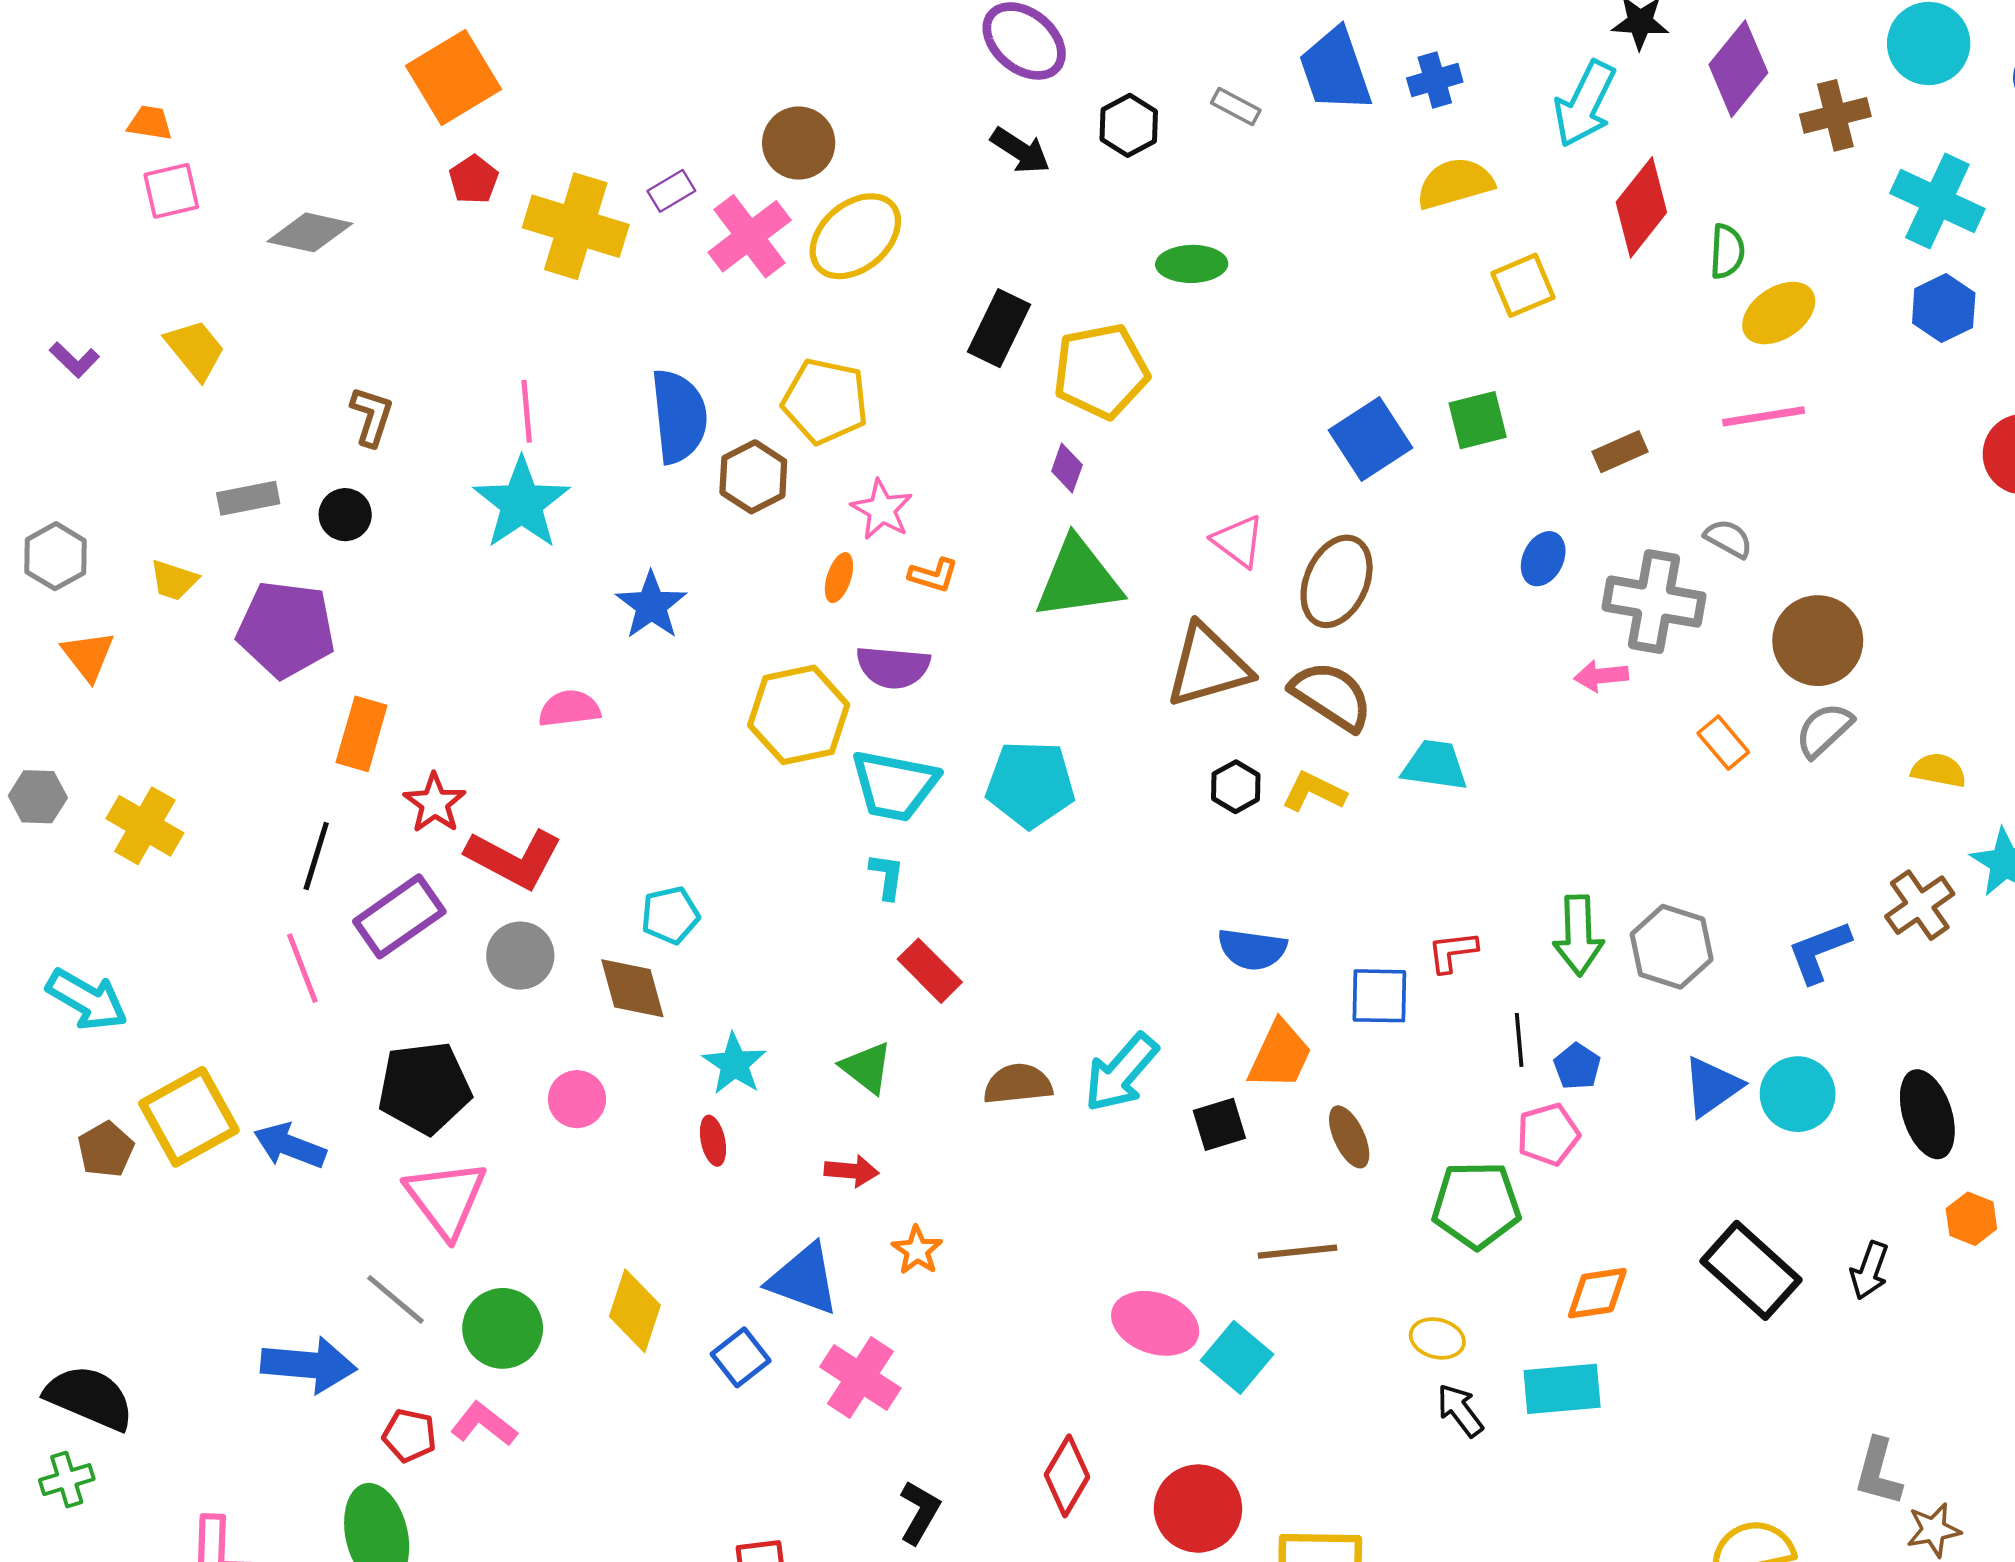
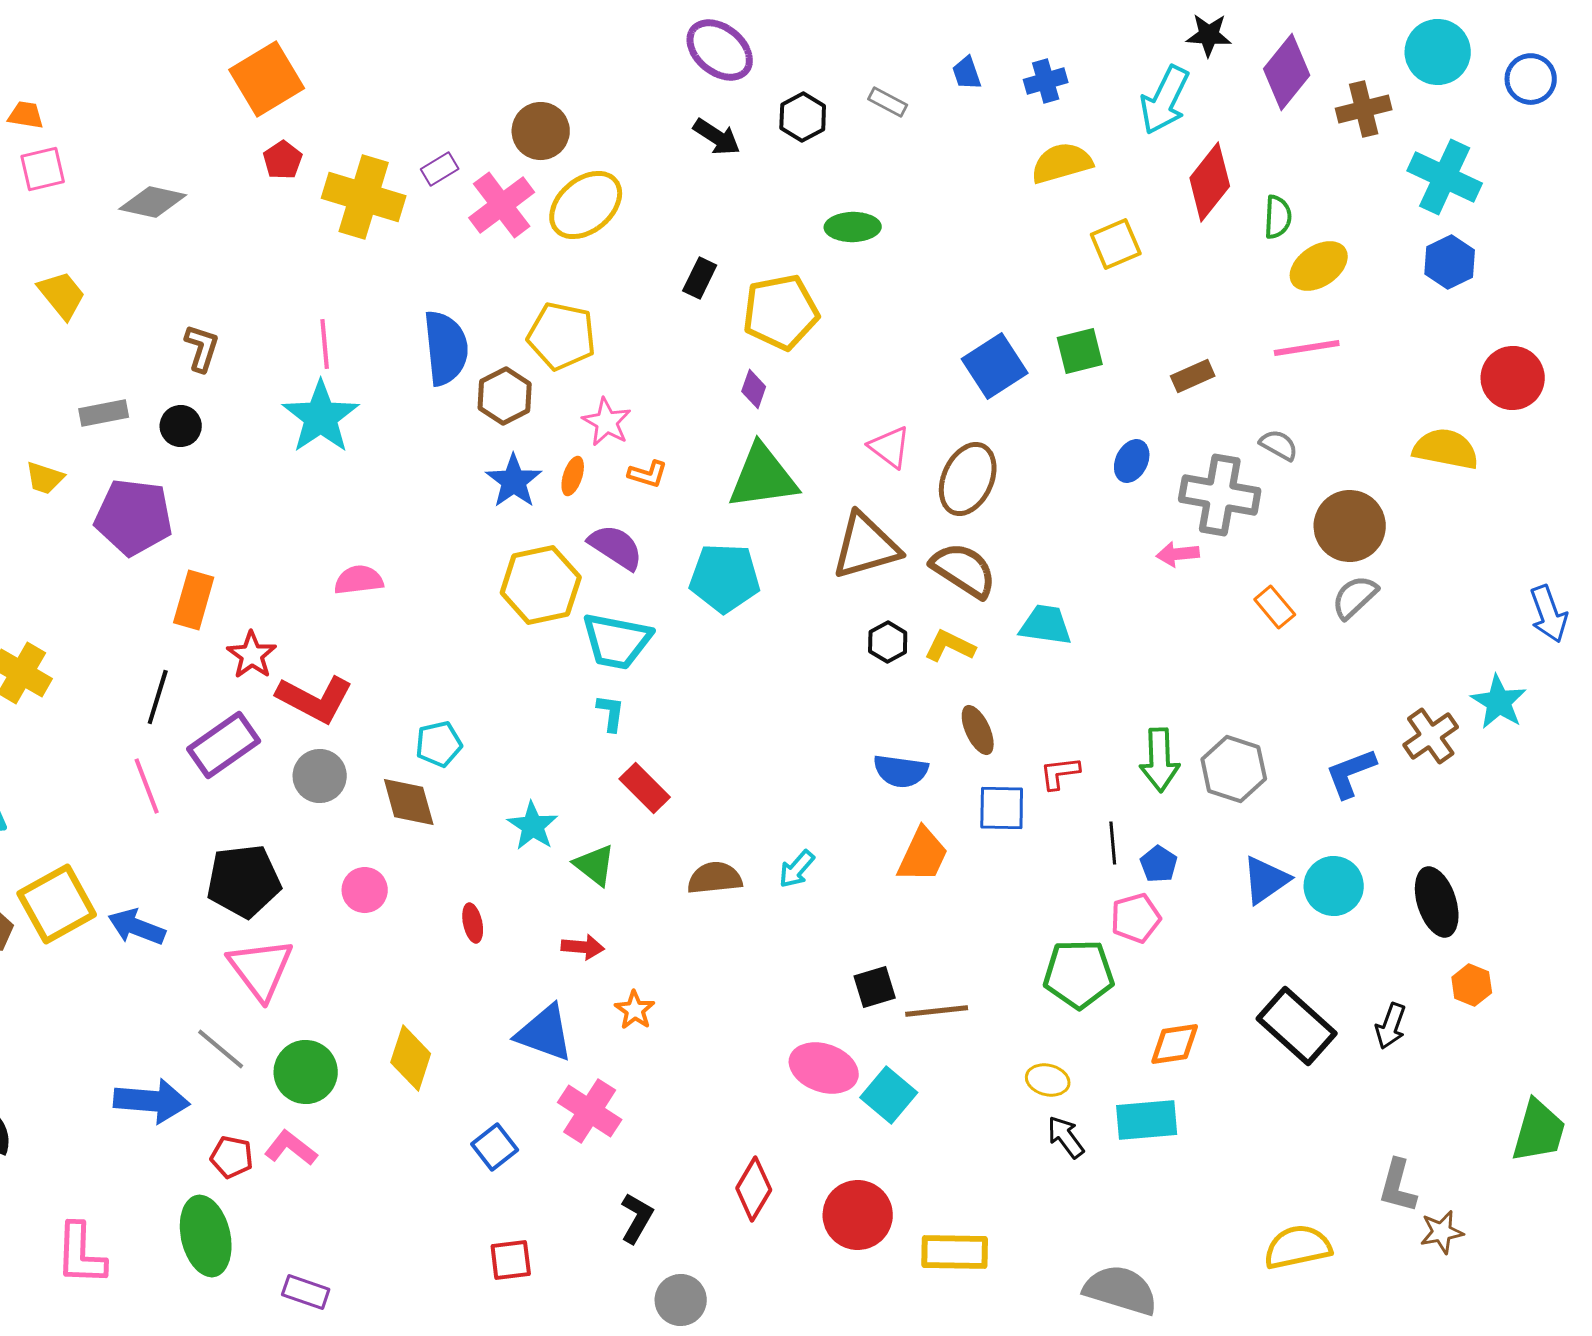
blue trapezoid: (1335, 70) -> (967, 73), size x0.5
black rectangle: (999, 328) -> (700, 278), size x0.7
blue star: (651, 605) -> (514, 481), moved
purple semicircle: (893, 667) -> (616, 547), turned -152
yellow semicircle: (1939, 770) -> (1446, 449), moved, size x1.5
cyan pentagon: (1030, 784) -> (725, 578), moved
cyan star: (734, 1064) -> (533, 826), moved
cyan arrow: (1121, 1073) -> (797, 869), size x0.6
black square: (1219, 1124) -> (875, 987), moved
brown ellipse: (1349, 1137) -> (978, 730), moved
blue square: (741, 1357) -> (495, 1147), moved

